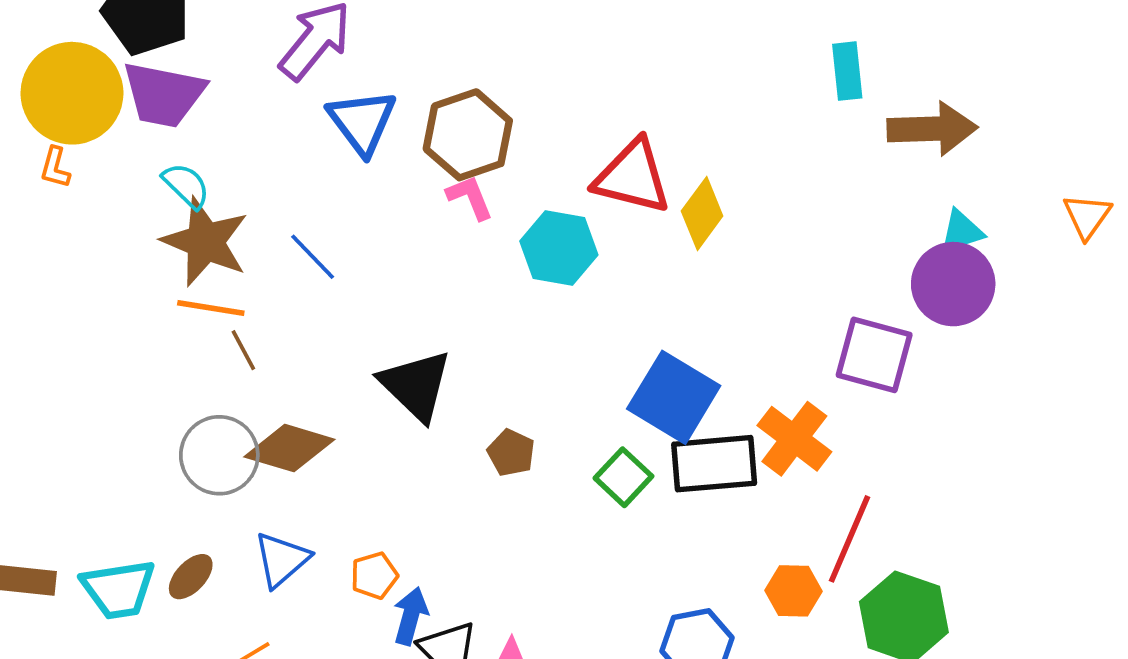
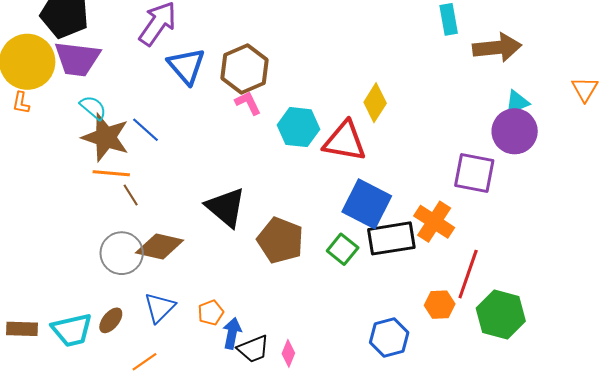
red triangle: (632, 177) -> (345, 141), moved
blue line: (313, 257) -> (145, 130), moved
brown pentagon: (511, 453) -> (280, 240), size x1.8

